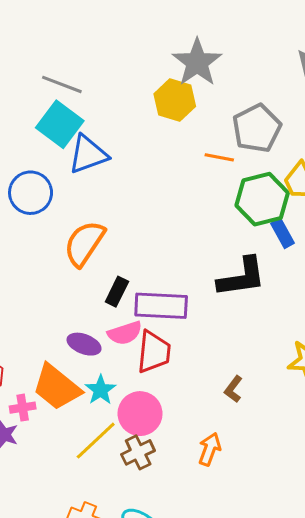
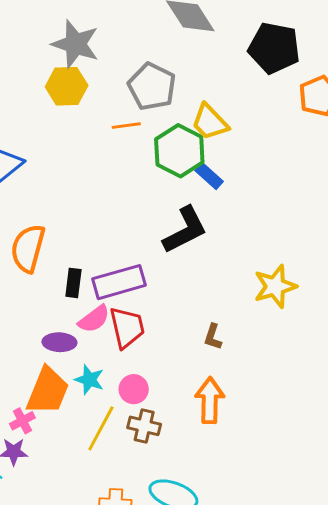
orange trapezoid: (57, 387) -> (48, 391), turned -88
pink circle: (140, 414) -> (134, 389), size x0.7
orange arrow: (210, 449) -> (210, 400), size x1.4
brown cross: (138, 452) -> (144, 426), turned -32

